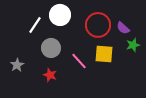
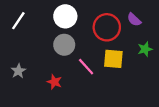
white line: (35, 25) -> (18, 21), moved
purple semicircle: (123, 28) -> (134, 20), moved
gray circle: (51, 48) -> (64, 45), moved

